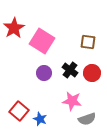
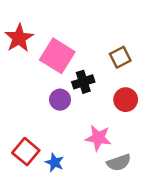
brown square: (88, 42) -> (120, 57), turned -35
black cross: (70, 70) -> (83, 82), moved, turned 35

